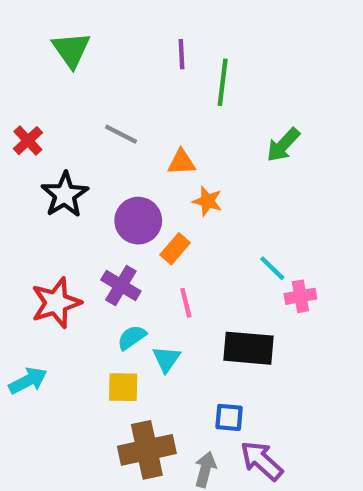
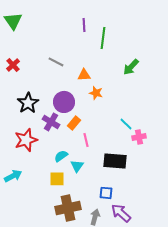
green triangle: (71, 50) -> (13, 21), moved
black star: (65, 195) -> (28, 103), moved
orange rectangle: (175, 249) -> (74, 123), moved
purple cross: (121, 285) -> (51, 122), moved

